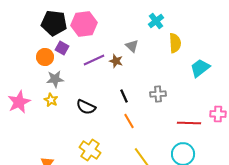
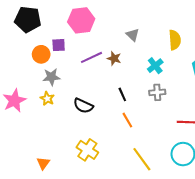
cyan cross: (156, 21) -> (155, 66), moved
black pentagon: (54, 23) -> (28, 19), moved
gray triangle: (132, 46) -> (133, 35), moved
purple square: (62, 48) -> (59, 45), turned -32

